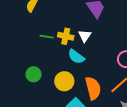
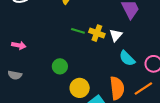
cyan semicircle: (76, 57) -> (127, 58), moved
yellow circle: (64, 81) -> (80, 88), moved

